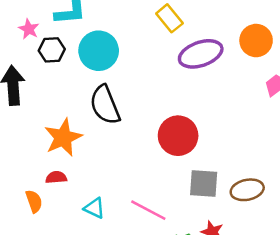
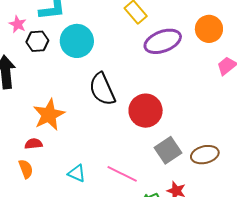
black semicircle: (105, 105) -> (102, 89), moved
red semicircle: (56, 177) -> (34, 144), moved
gray square: (204, 184) -> (168, 150), turned -36

